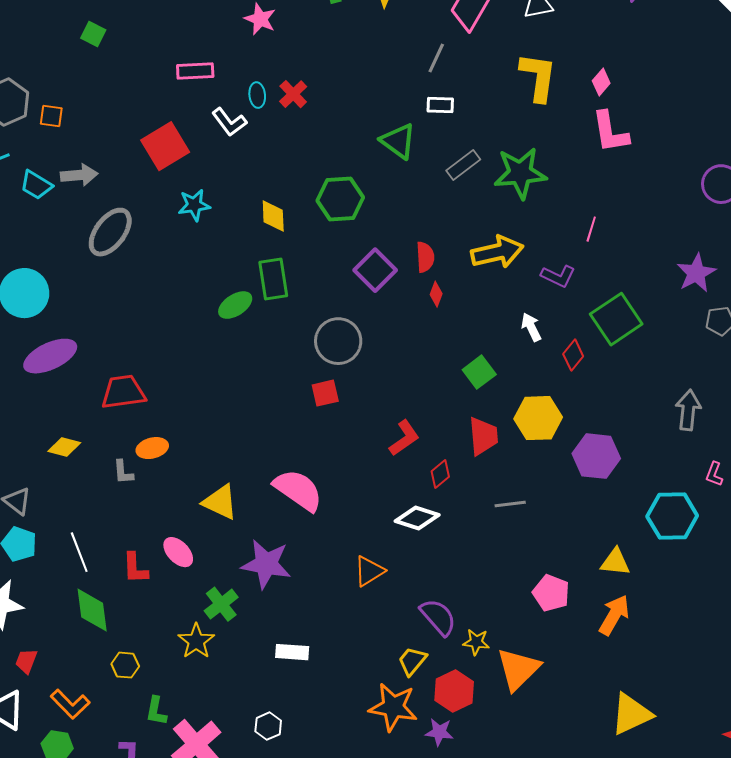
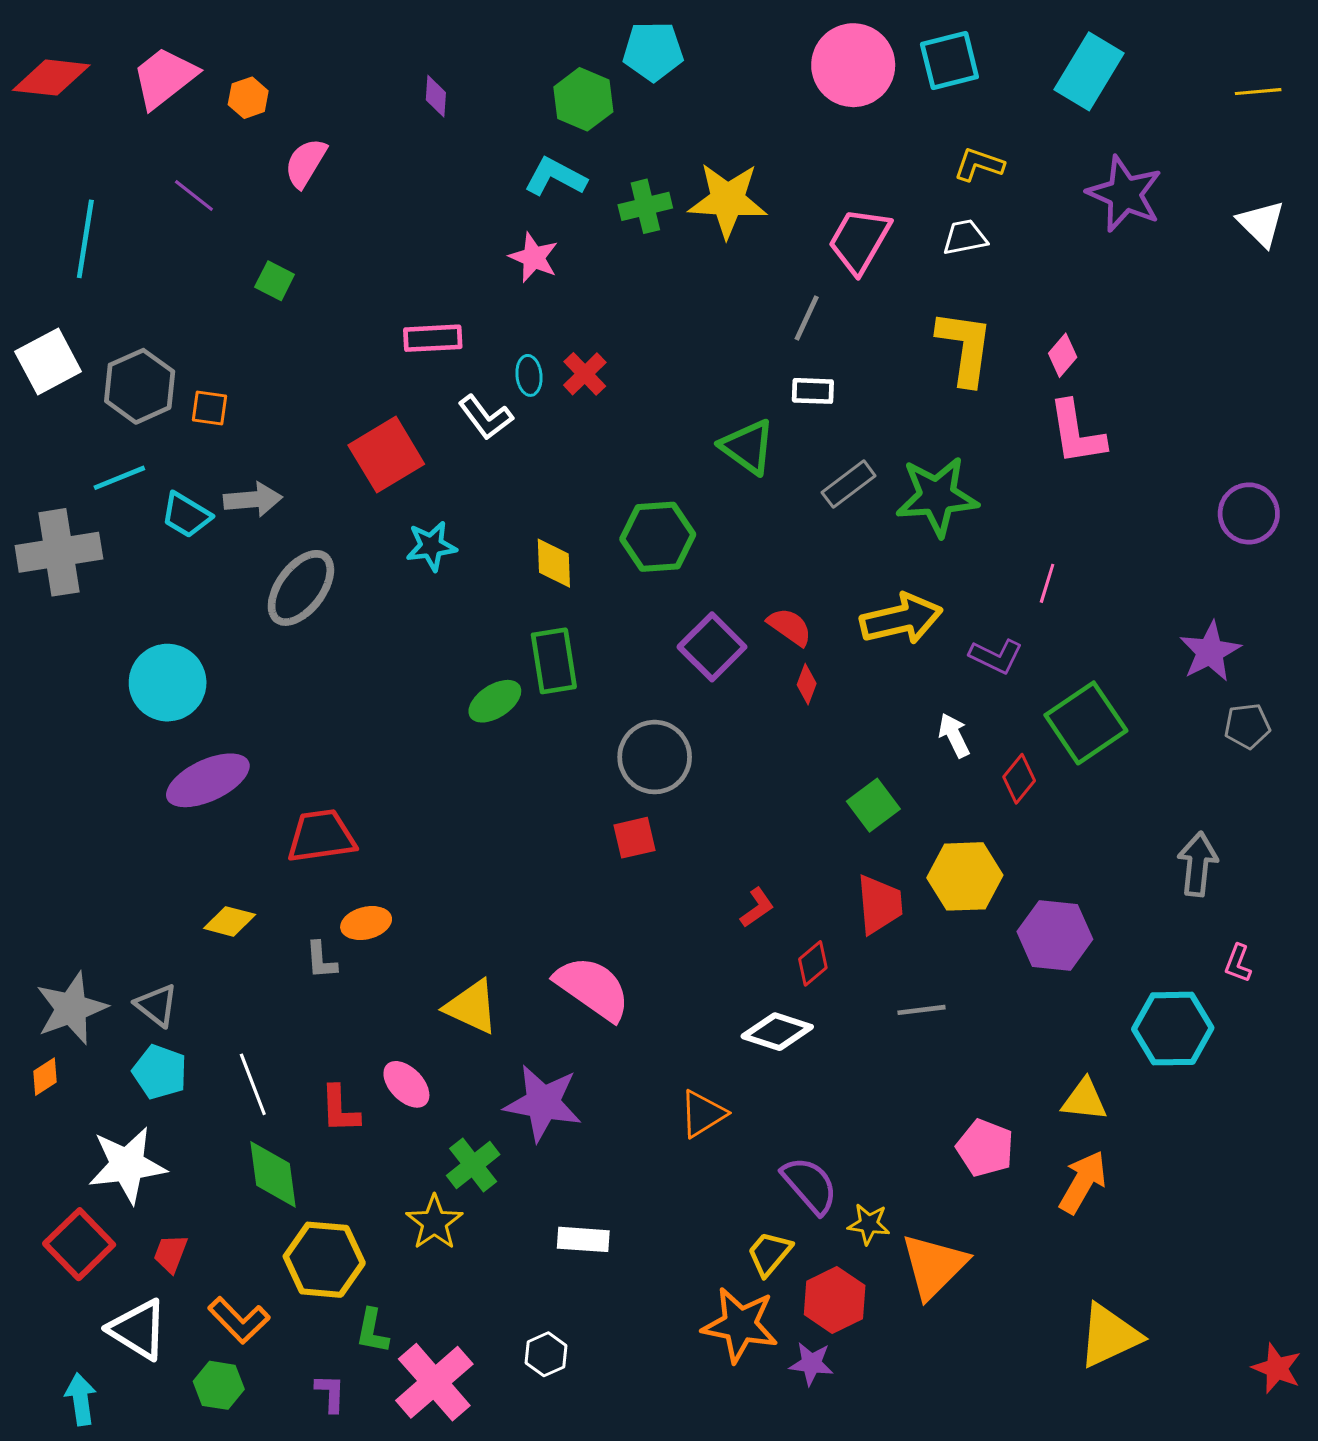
red semicircle: (425, 257) -> (790, 627), turned -52
red L-shape: (404, 438) -> (757, 908), size x0.7
yellow hexagon: (125, 665) -> (324, 1260), size x1.8

